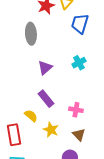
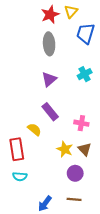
gray ellipse: (31, 34) -> (49, 44), moved
yellow star: (51, 130) -> (65, 149), moved

